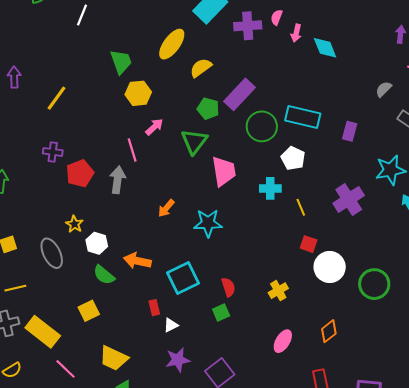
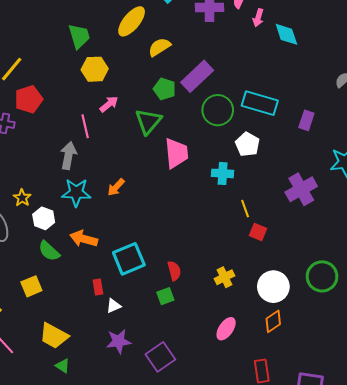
red pentagon: (80, 173) -> (29, 99), moved
yellow line: (301, 207) -> (245, 209), moved
cyan star: (208, 223) -> (76, 193), moved
white circle: (330, 267) -> (273, 287), moved

